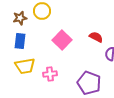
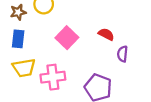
pink cross: (50, 74) -> (53, 77), size x1.5

